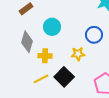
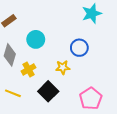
yellow cross: (45, 56) -> (28, 69), turned -32
yellow line: (41, 79) -> (13, 93), moved, turned 49

